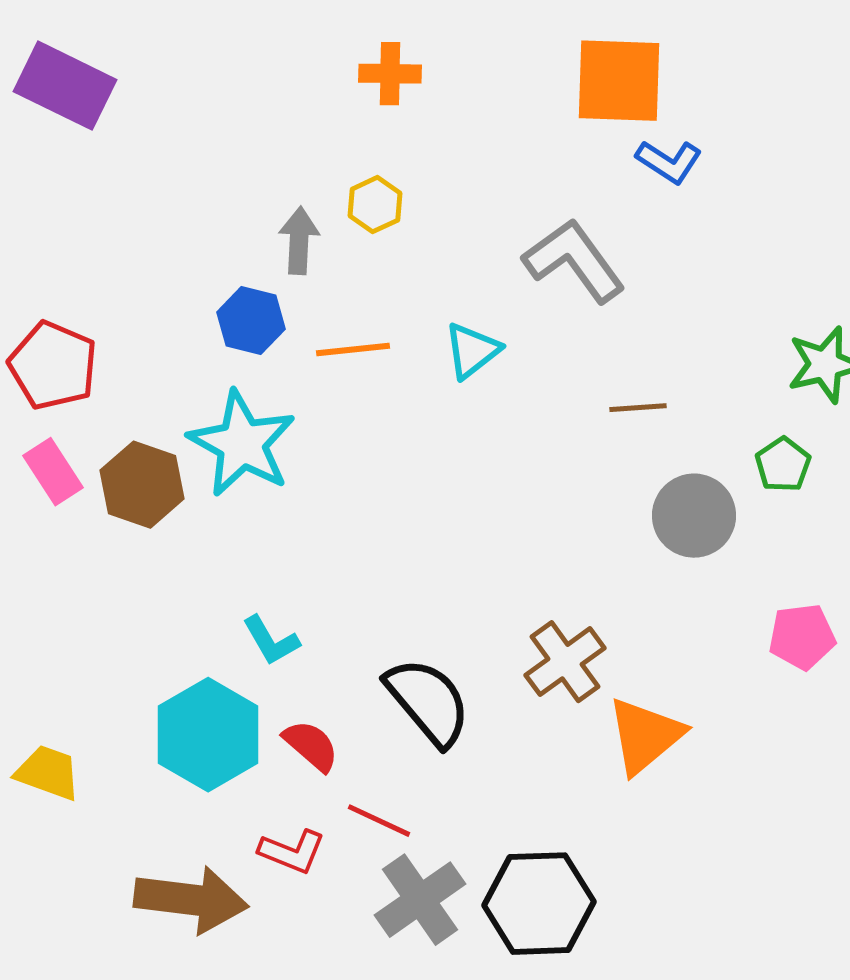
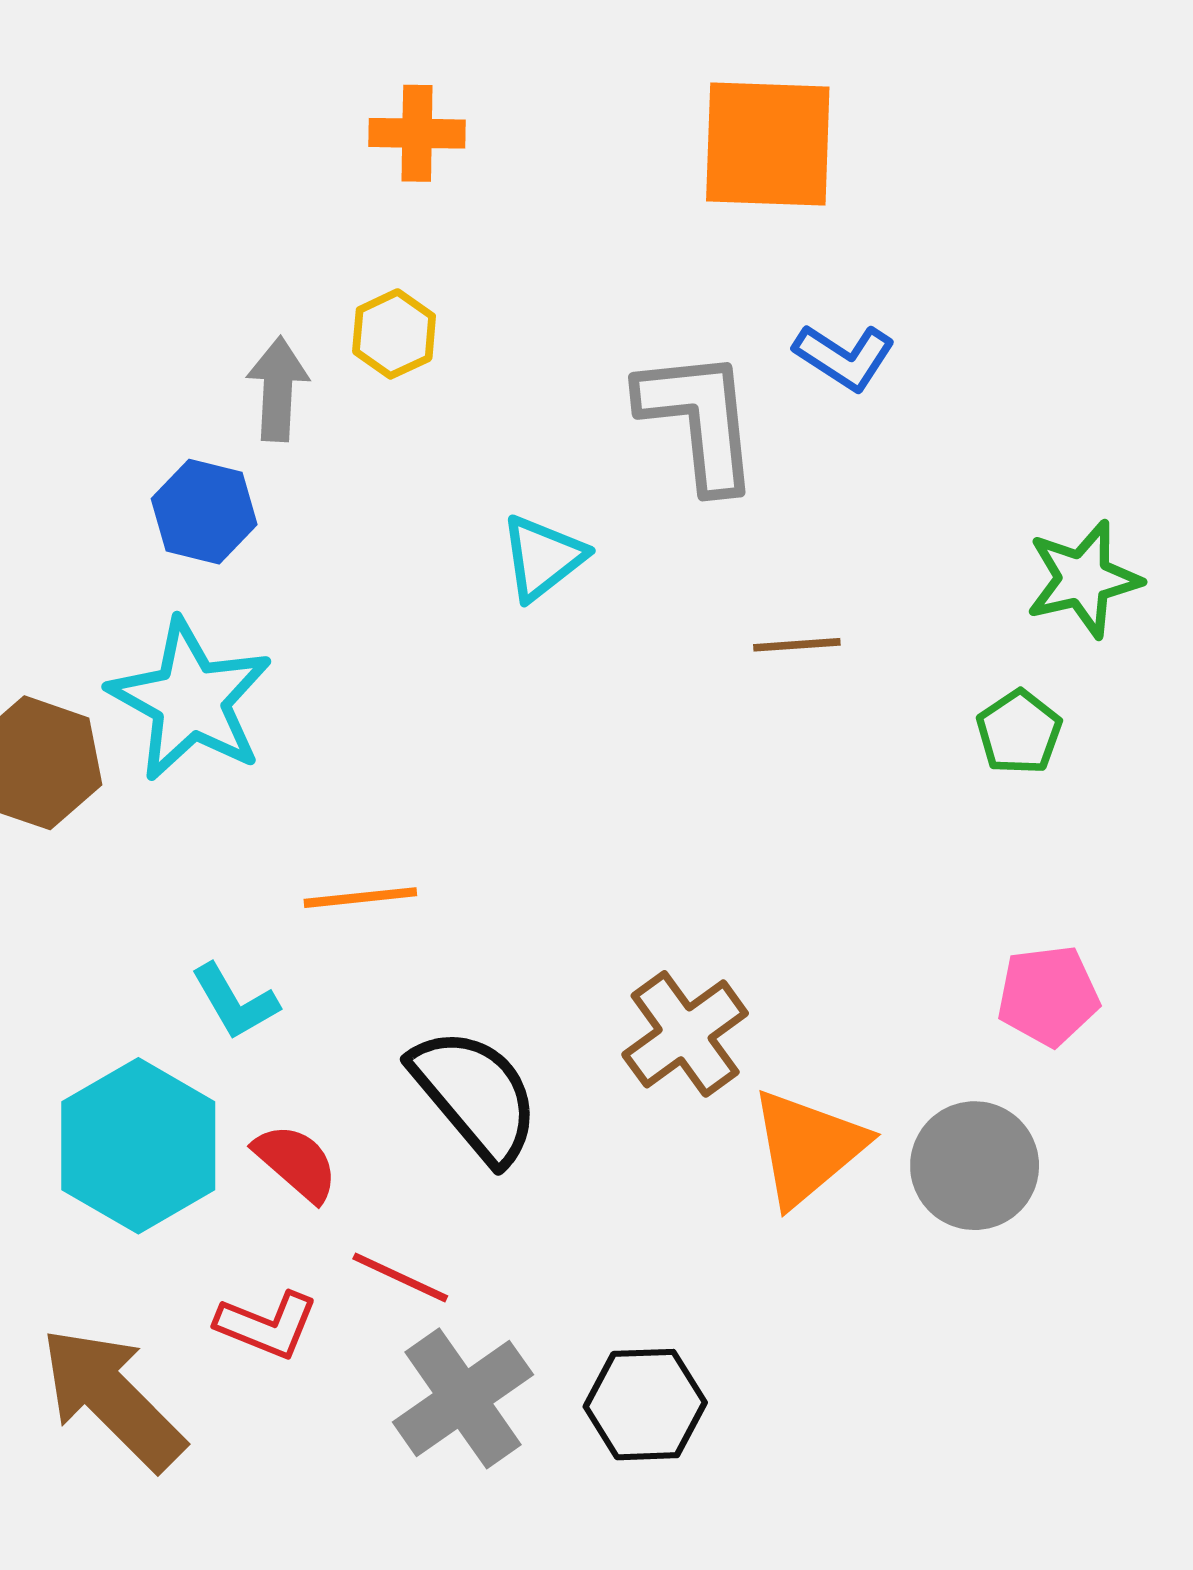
blue L-shape: (669, 162) -> (844, 357), moved
gray L-shape: (574, 261) -> (699, 420), turned 30
orange line: (353, 350) -> (360, 898), moved
gray circle: (694, 516) -> (975, 1166), moved
brown arrow: (191, 900) -> (112, 1398), turned -142
black hexagon: (539, 904) -> (645, 1405), size x0.7

